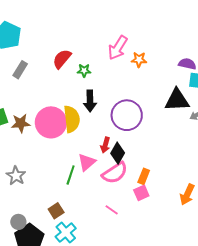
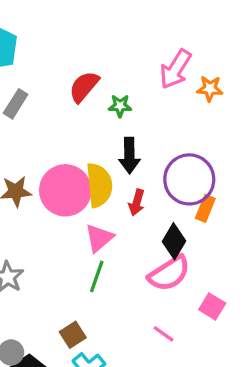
red arrow: (105, 145) -> (137, 202), moved
pink triangle: (87, 162) -> (99, 238), moved
orange rectangle: (144, 176) -> (205, 208), moved
pink square: (141, 193) -> (212, 306), turned -35

